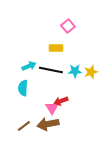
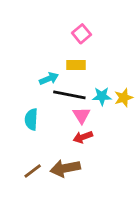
pink square: (68, 26) -> (82, 34), moved
cyan arrow: (29, 66) -> (49, 79), moved
pink triangle: (52, 108) -> (82, 115), moved

